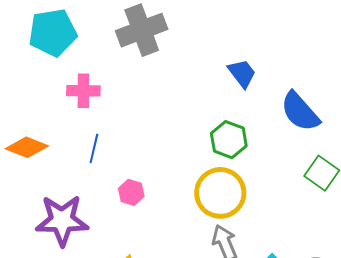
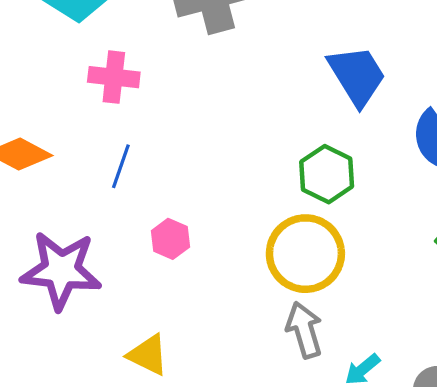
blue trapezoid: (242, 73) -> (357, 76), size x1.4

